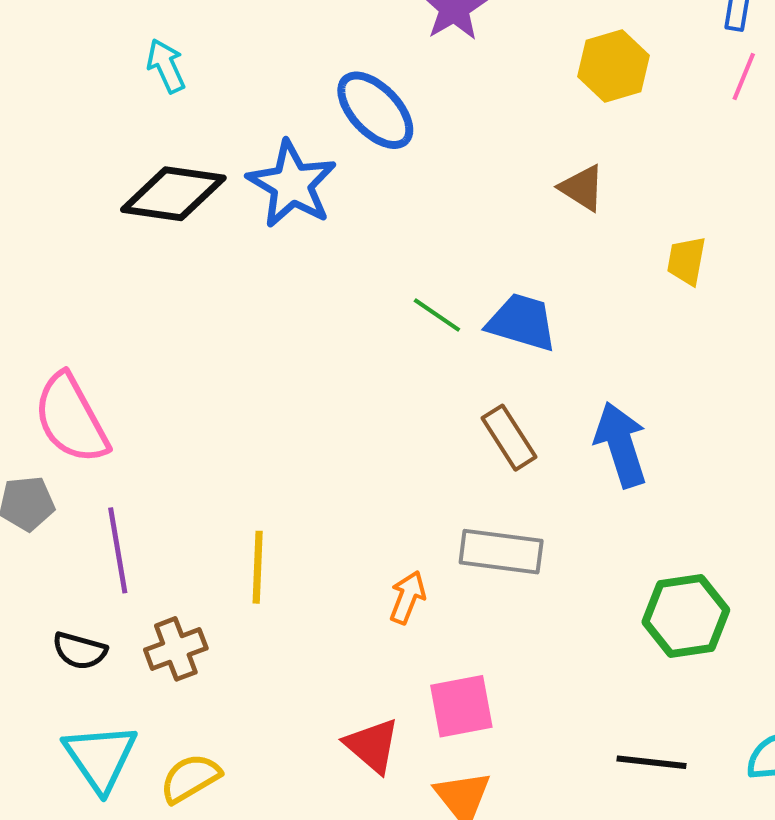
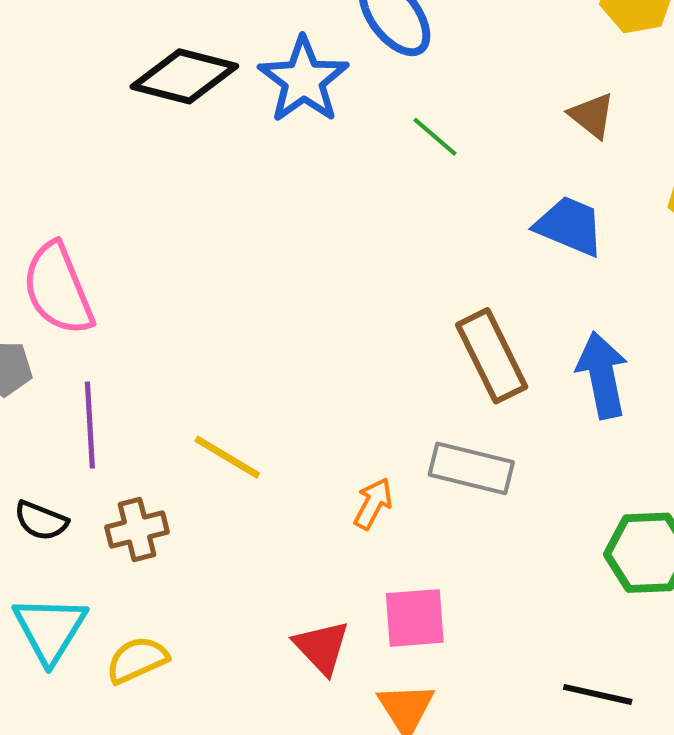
green line: (437, 315) -> (435, 137), moved
blue trapezoid: (522, 322) -> (570, 226), moved
brown rectangle: (509, 438) -> (492, 356), size x1.4
yellow line: (258, 567) -> (227, 457), turned -68

